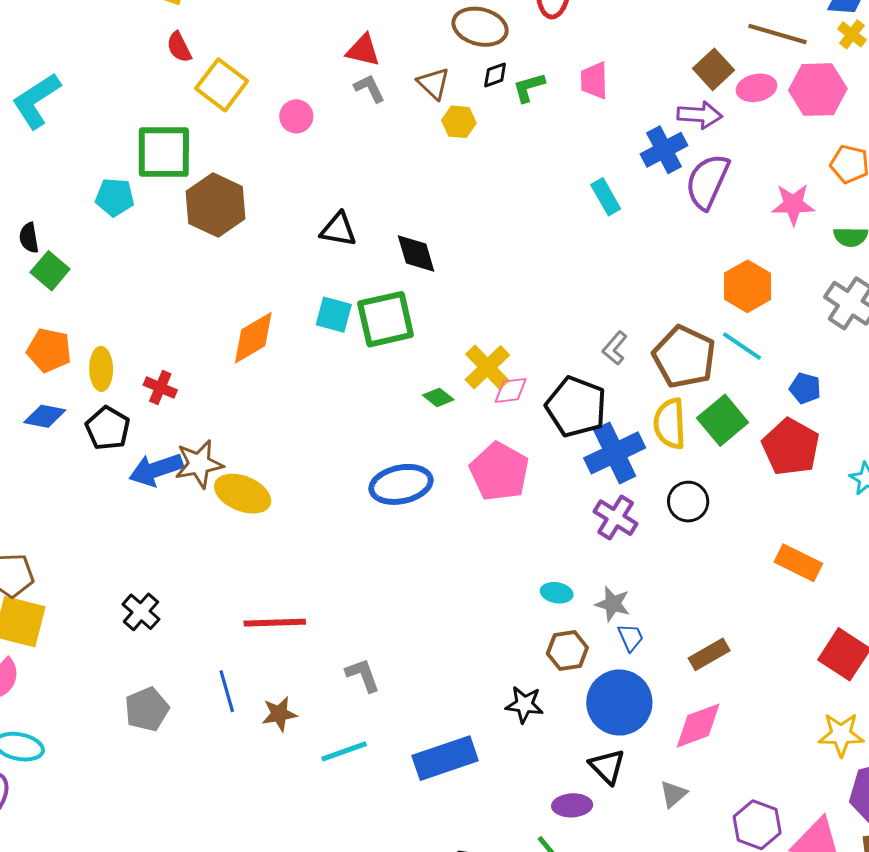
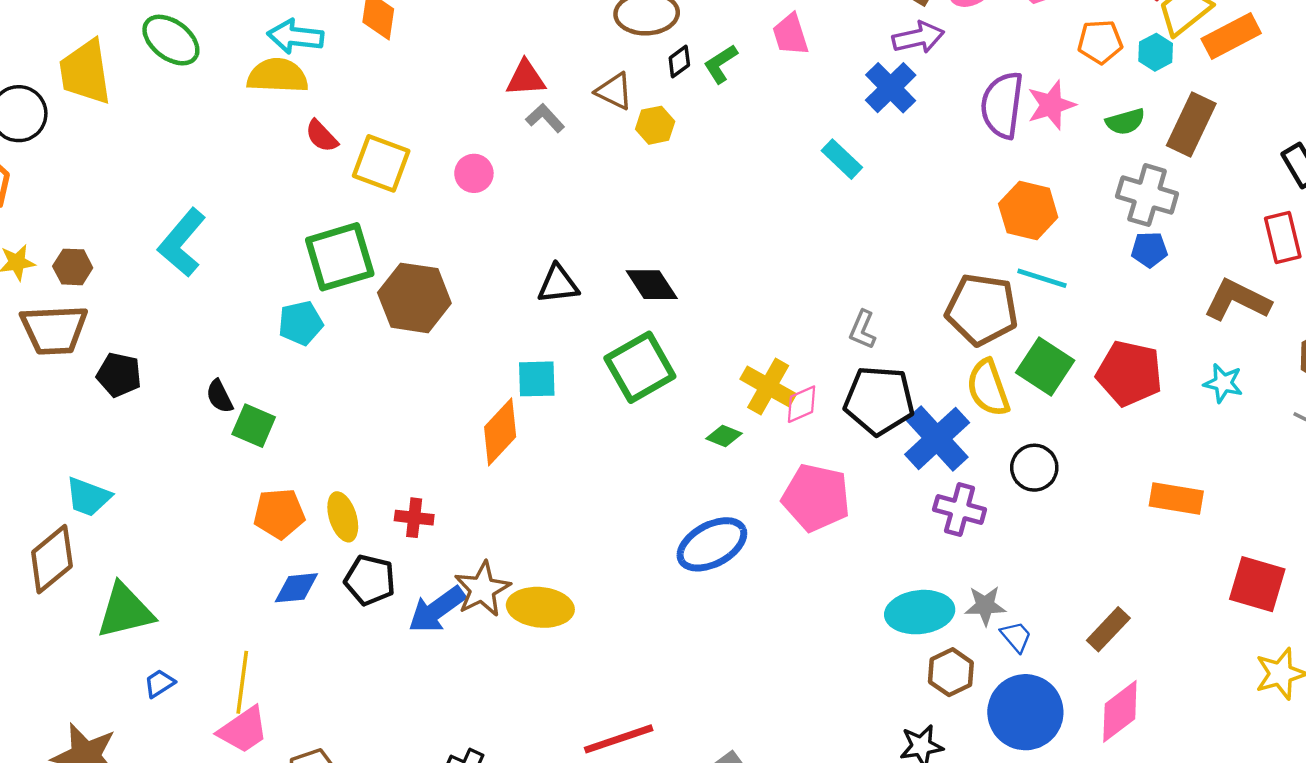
purple semicircle: (707, 181) -> (1002, 105), moved
cyan square: (334, 315) -> (537, 379), moved
gray L-shape: (615, 348) -> (863, 330), moved
blue pentagon: (805, 388) -> (1149, 250), moved
cyan ellipse: (557, 593) -> (920, 612), size x1.8

